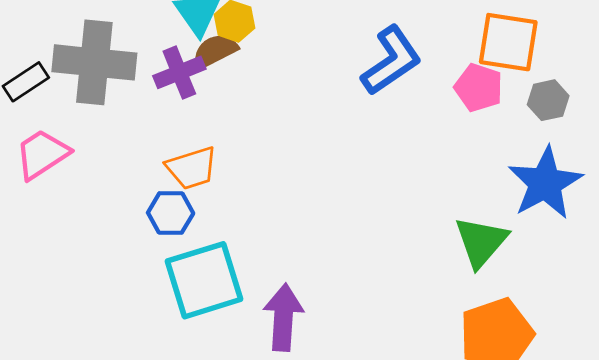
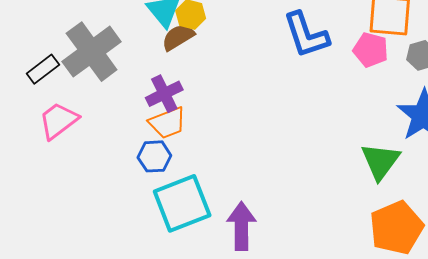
blue L-shape: (391, 61) -> (306, 35), turned 110
gray cross: (94, 62) -> (92, 52), turned -38
purple cross: (179, 72) -> (164, 94), moved

